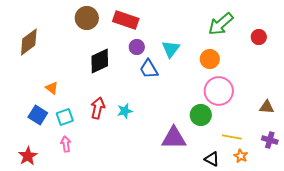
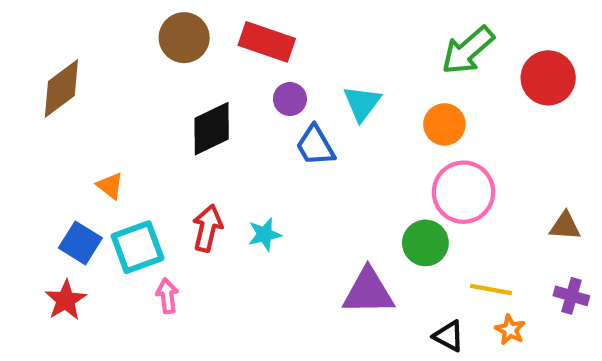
red circle: (259, 37) -> (548, 78), size x1.6
cyan square: (65, 117) -> (138, 247), size x1.4
pink arrow: (66, 144) -> (167, 296), moved
red star: (28, 156) -> (66, 300), moved

